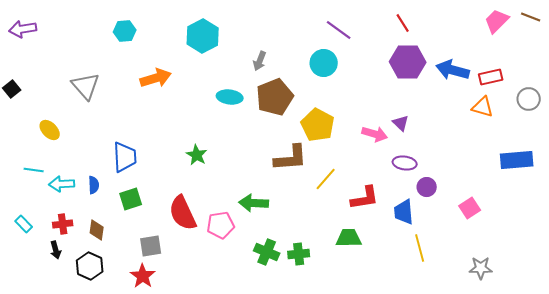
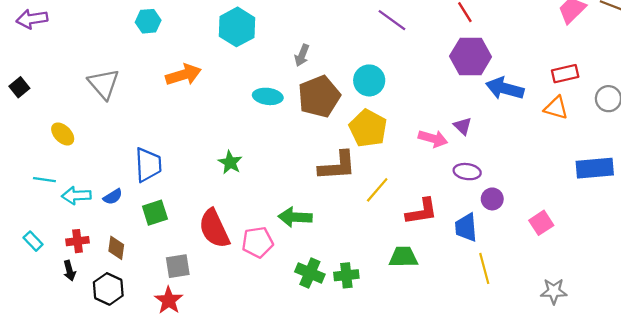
cyan circle: (324, 63) -> (369, 80), moved
blue arrow: (453, 70) -> (505, 88), moved
blue semicircle: (94, 185) -> (113, 197), turned 60

